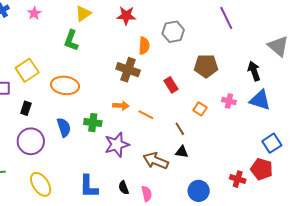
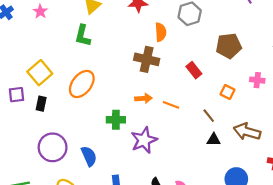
orange ellipse: (65, 85) -> (82, 84), turned -52
black rectangle: (26, 108) -> (41, 104), moved
blue semicircle: (64, 127) -> (89, 156), moved
brown arrow: (156, 161) -> (247, 132), moved

